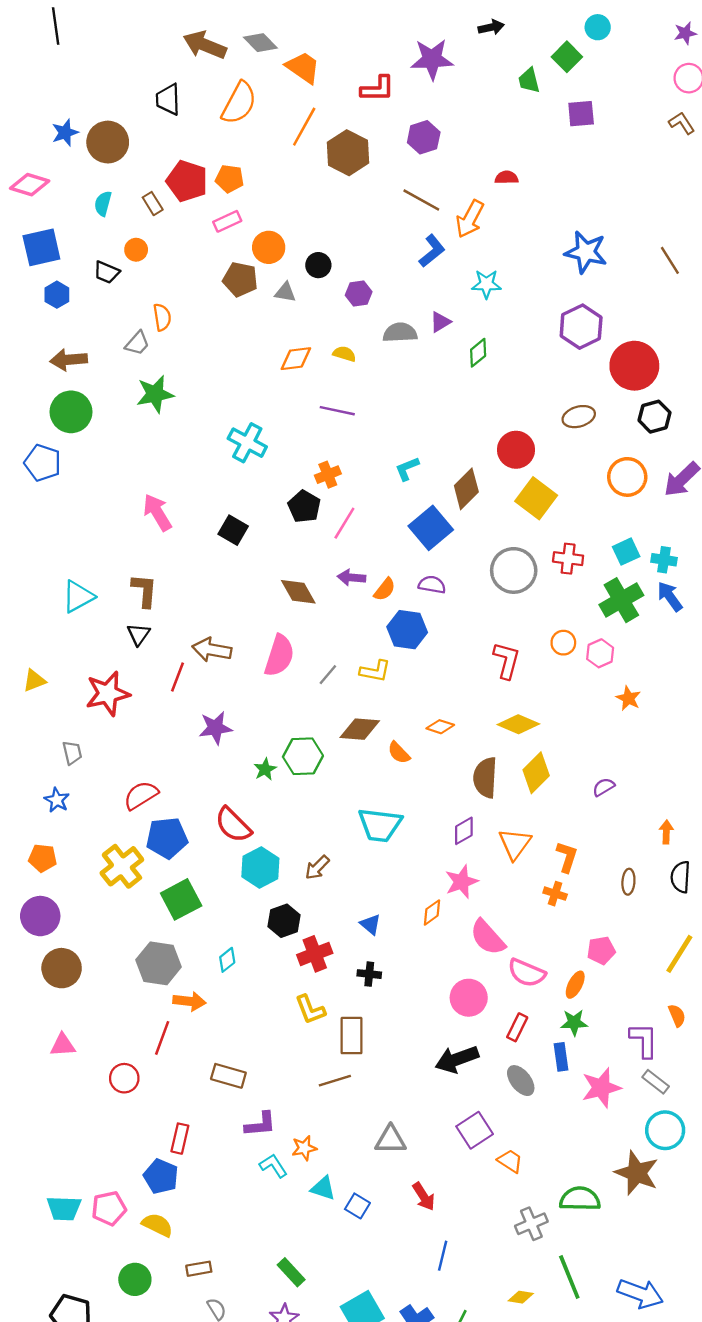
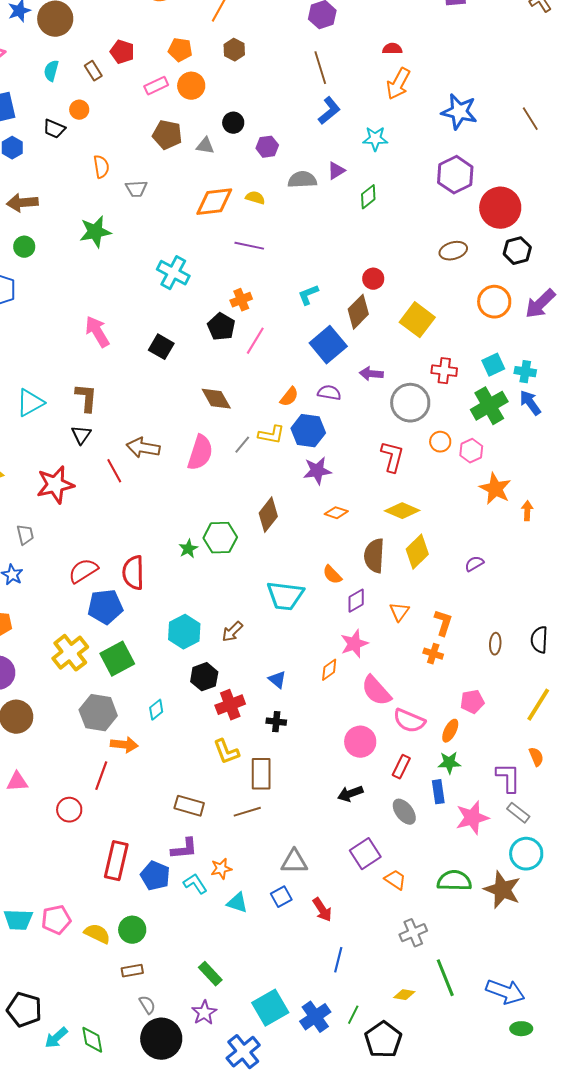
brown hexagon: (348, 153) -> (234, 50), moved, size x0.6
orange pentagon: (230, 179) -> (180, 50), moved
red pentagon: (187, 181) -> (122, 52), size x0.7
brown line: (421, 200) -> (320, 68), turned 44
orange arrow: (470, 219) -> (398, 84), moved
orange circle: (269, 247) -> (191, 86), moved
gray trapezoid: (137, 343) -> (136, 189), moved, turned 45
orange diamond: (296, 359) -> (214, 202), size x1.4
green circle: (71, 412) -> (24, 247), size x0.6
red circle: (516, 450) -> (373, 279), moved, size x0.7
gray circle: (514, 570) -> (410, 403), moved
purple arrow: (351, 578) -> (371, 374), moved
yellow L-shape: (375, 671) -> (271, 435), moved
gray line: (328, 675) -> (242, 445), moved
red line: (178, 677) -> (114, 471), turned -50
orange star: (628, 698) -> (495, 489), size x1.5
purple star: (215, 728) -> (317, 471), moved
brown diamond: (360, 729) -> (268, 515), turned -56
orange semicircle: (399, 753) -> (332, 575), moved
red semicircle: (233, 825) -> (133, 573), moved, turned 44
orange arrow: (666, 832) -> (527, 511), moved
orange triangle: (515, 844) -> (399, 612), size x0.7
yellow cross: (122, 866) -> (70, 653), moved
black arrow: (457, 1059) -> (350, 794), size x0.7
brown rectangle: (228, 1076) -> (189, 806), moved
red rectangle: (180, 1139) -> (116, 861), size x1.5
blue pentagon: (161, 1176) -> (155, 876), moved
green semicircle: (580, 1199) -> (454, 881), moved
blue square: (357, 1206) -> (281, 897), moved, turned 30
green circle: (135, 1279) -> (132, 930), moved

